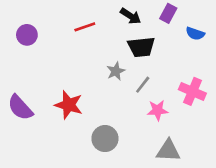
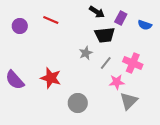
purple rectangle: (168, 13) -> (121, 18), moved
red line: (85, 27) -> (51, 20), moved, turned 42
pink cross: (192, 91) -> (133, 63), moved
gray triangle: (168, 151) -> (129, 101), moved, turned -48

